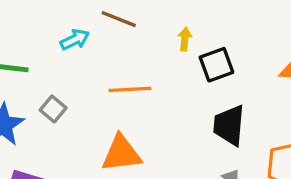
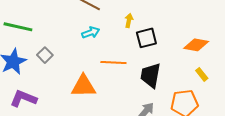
cyan arrow: (75, 40) -> (91, 33), moved
orange line: (130, 89) -> (113, 62), moved

